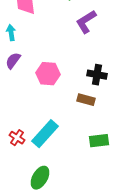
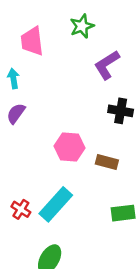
pink hexagon: (48, 74) -> (69, 147), moved
black cross: (97, 75) -> (121, 111), moved

